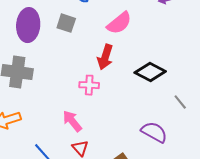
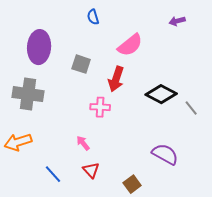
gray square: (66, 23) -> (81, 64), moved
gray line: (180, 102) -> (191, 108), moved
pink arrow: (72, 121) -> (83, 143), size x0.7

